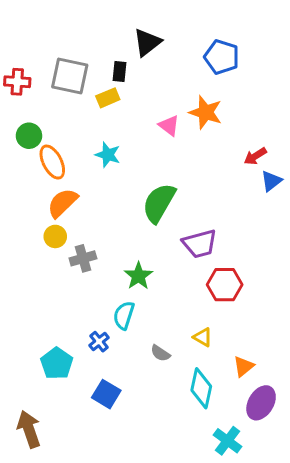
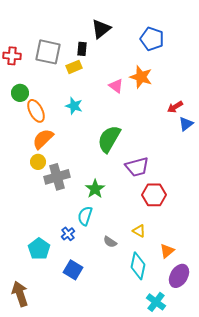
gray cross: (83, 258) -> (57, 177), size x1.4

